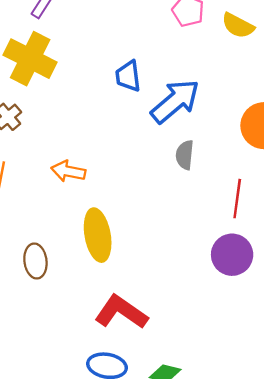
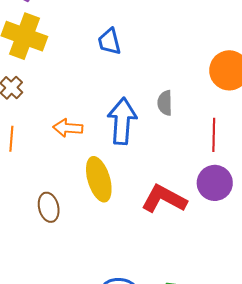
blue arrow: (175, 101) -> (122, 121), moved, turned -39
red L-shape: (121, 312) -> (164, 199), moved

